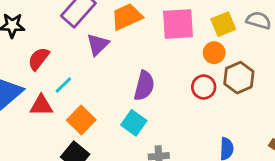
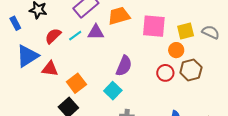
purple triangle: (98, 44) -> (96, 32), turned 36
cyan line: (63, 85) -> (75, 36), moved

